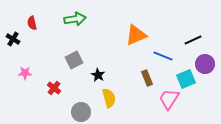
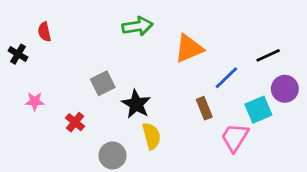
green arrow: (75, 19) -> (138, 26), moved
blue line: (163, 56) -> (226, 78), turned -66
black star: (98, 75) -> (136, 104), size x1.5

